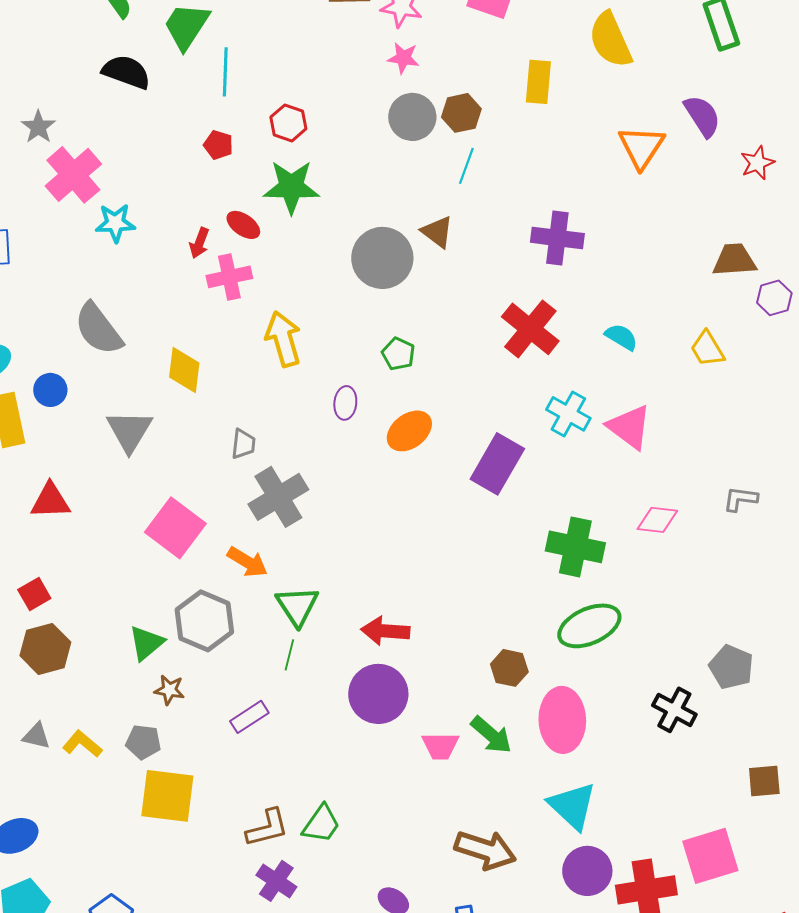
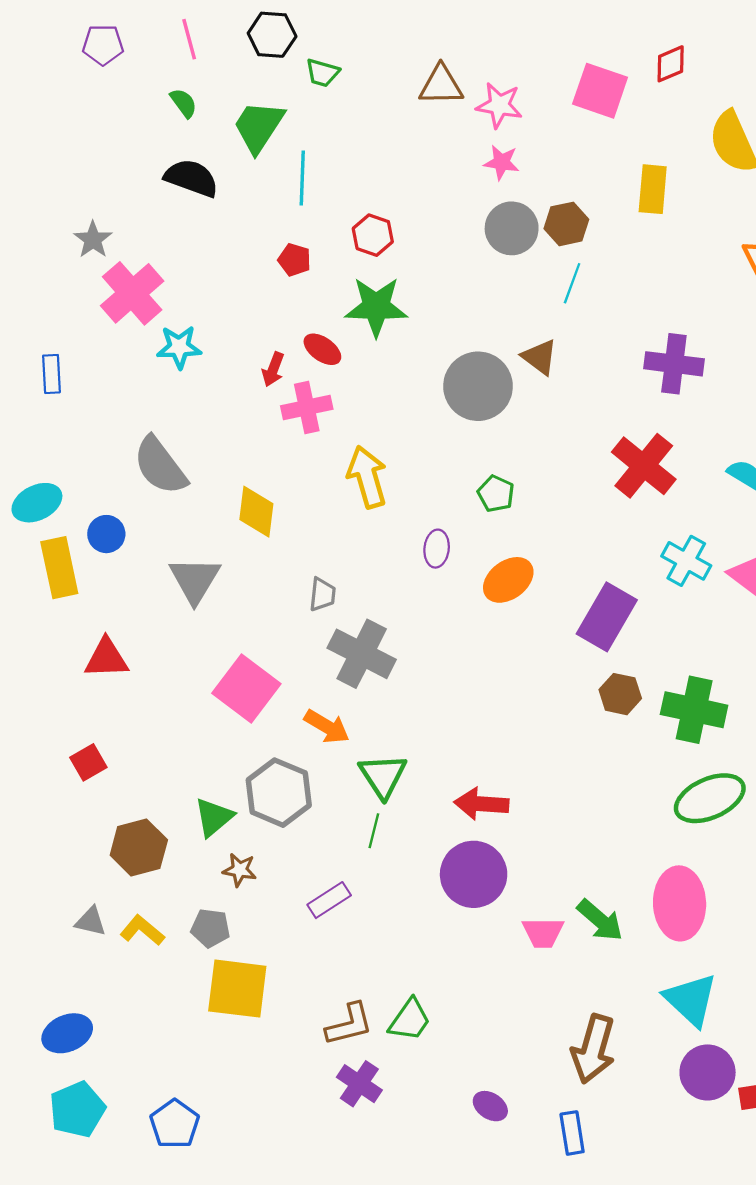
gray cross: (278, 497) -> (362, 654), turned -32
brown hexagon: (45, 649) -> (139, 847), moved
brown hexagon: (509, 668) -> (620, 694), moved
brown arrow: (485, 850) -> (593, 1049), turned 88

